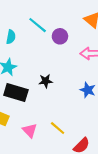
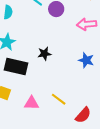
pink triangle: (30, 131) -> (32, 103), turned -42

